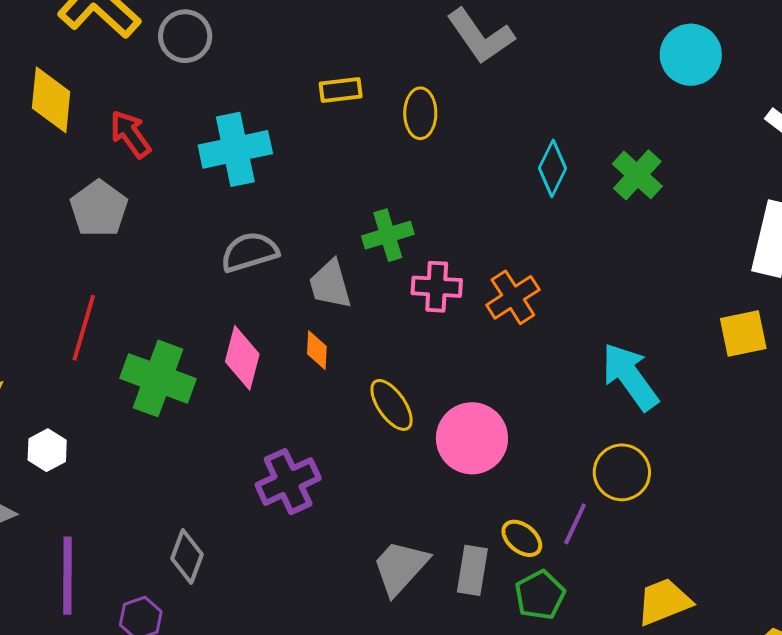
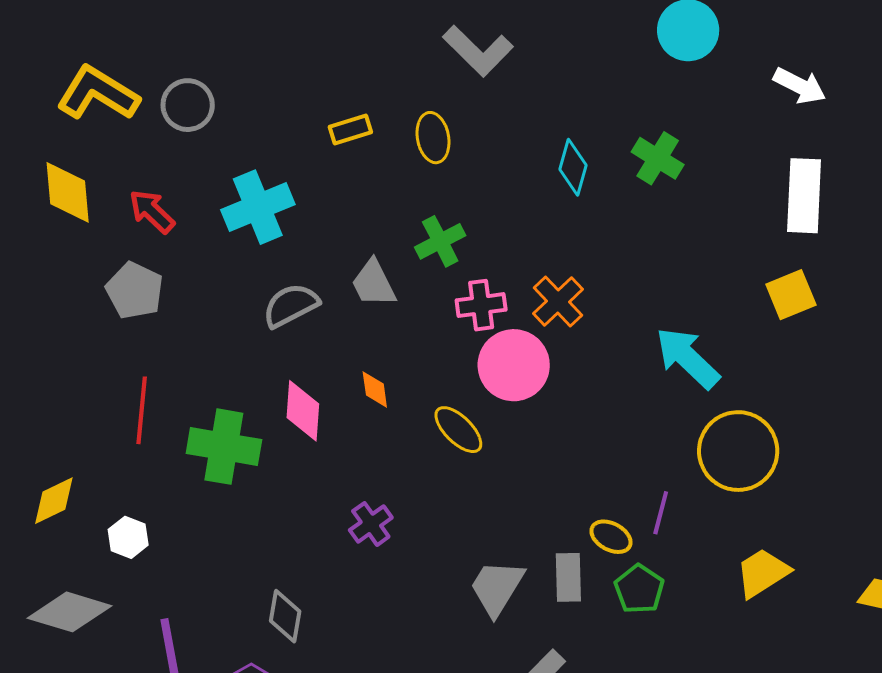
green cross: (388, 235) -> (440, 241), moved
gray trapezoid: (330, 284) -> (374, 283), moved
pink circle: (472, 438) -> (514, 365), moved
yellow circle: (622, 472) -> (738, 451), moved, size x1.4
purple cross: (288, 482) -> (371, 524), size x0.7

